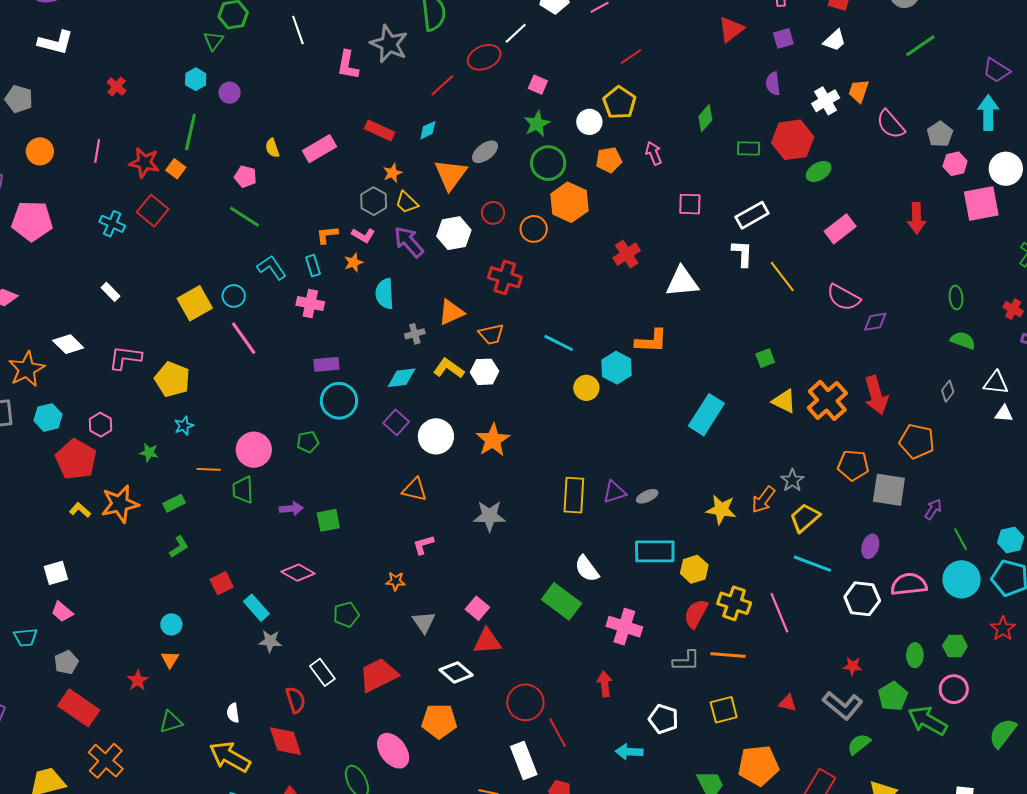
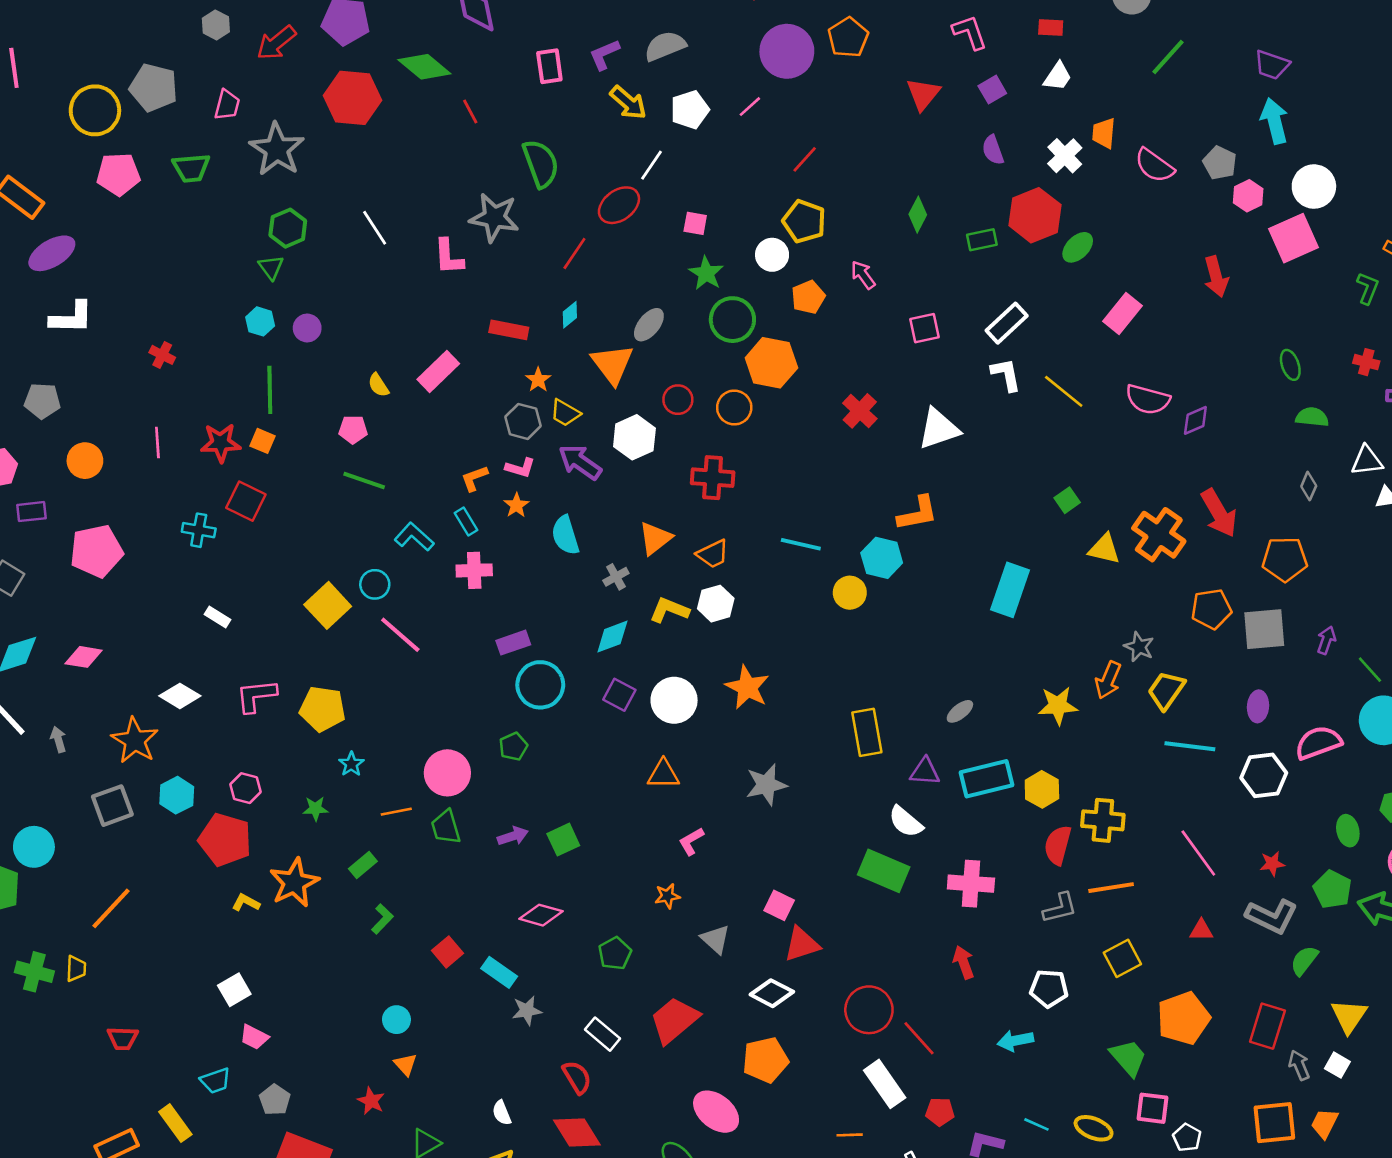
purple triangle: (614, 492) -> (925, 772), moved, turned 35
pink line: (779, 613) -> (1198, 853), moved

